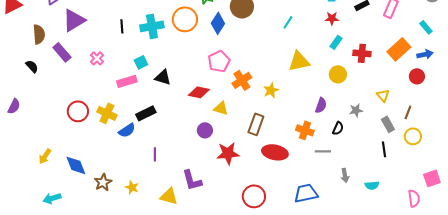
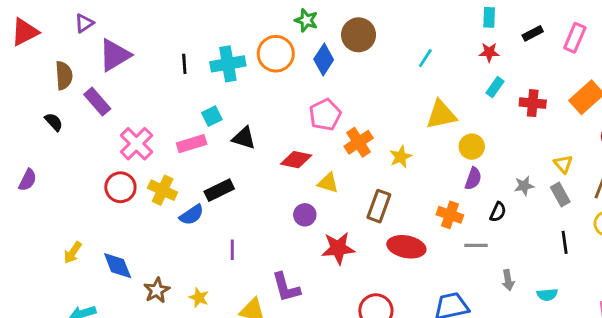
pink cross: (97, 58) -> (136, 144), moved, size x1.6
yellow circle: (338, 74) -> (472, 147), moved
gray rectangle: (388, 124) -> (560, 195), moved

